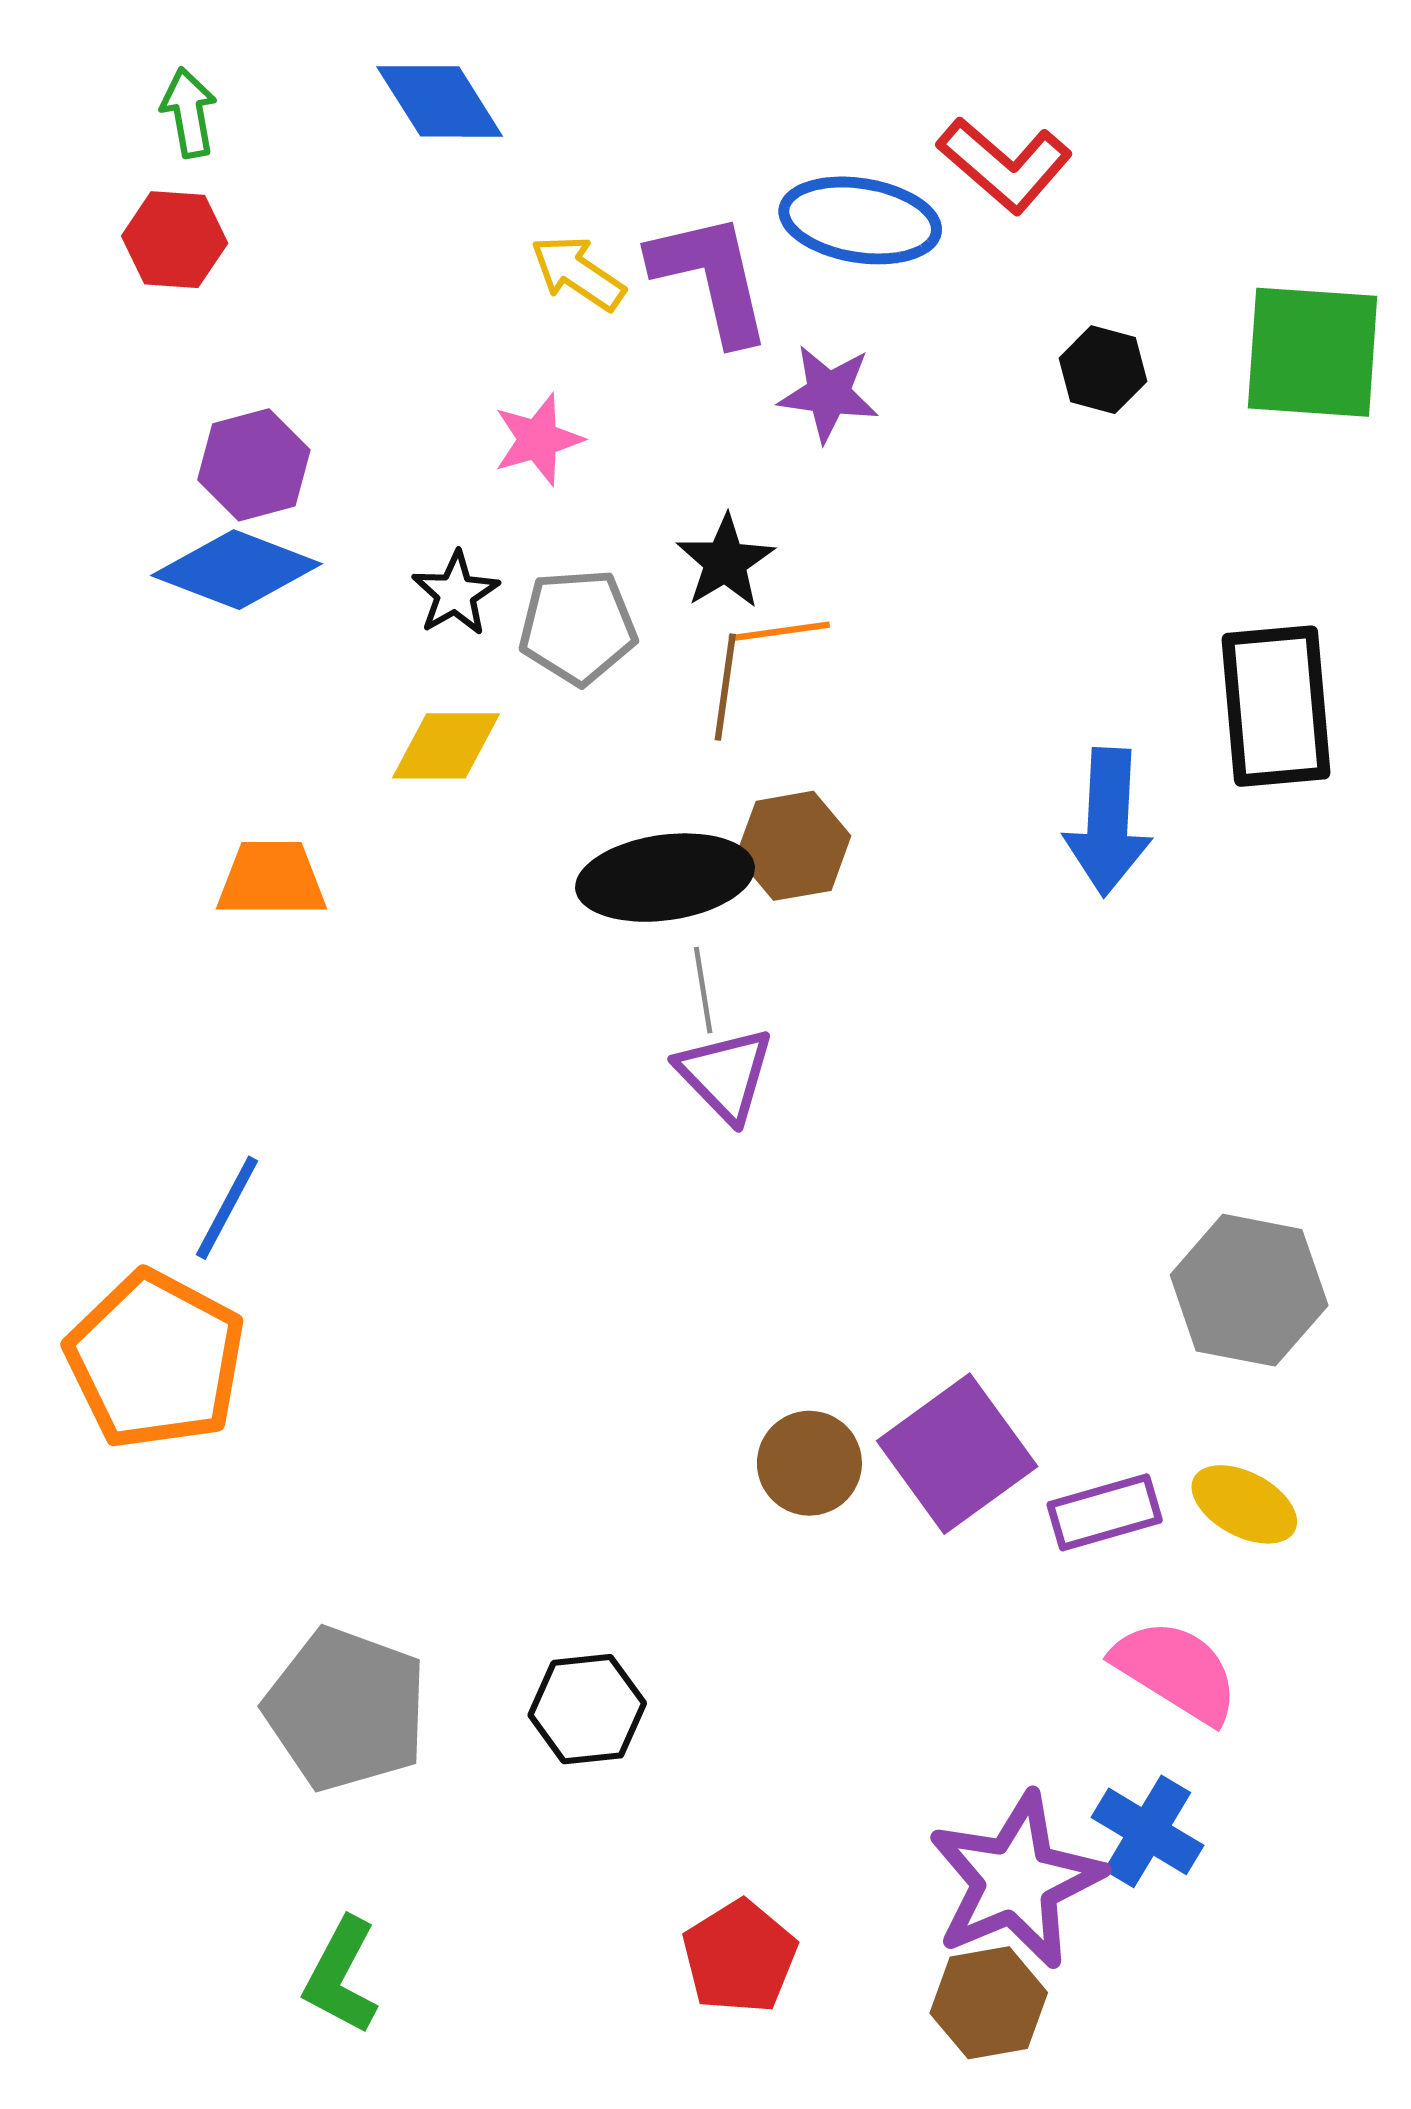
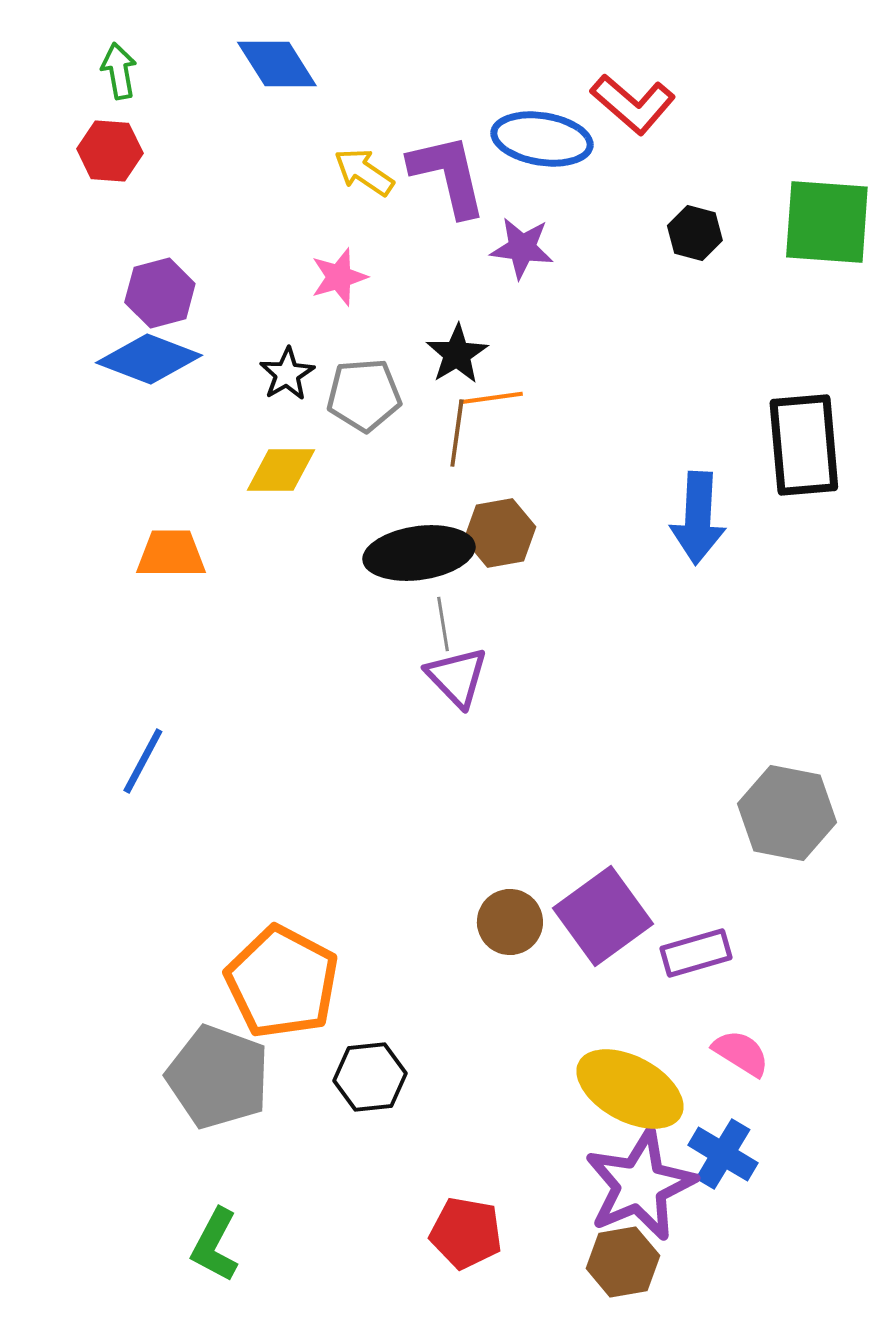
orange pentagon: (156, 1360) -> (282, 982), moved
yellow ellipse: (1244, 1504) -> (630, 1089), moved, size x1.6
pink semicircle: (1176, 1671) -> (741, 1053), size x0.7
red pentagon: (740, 1957) -> (466, 1233), turned -30

